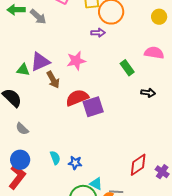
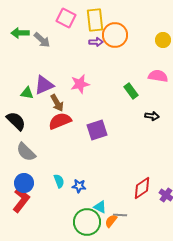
purple arrow: (98, 33) -> (96, 42), moved
red semicircle: (77, 98) -> (60, 121), moved
gray semicircle: (22, 129) -> (26, 152), size x1.5

